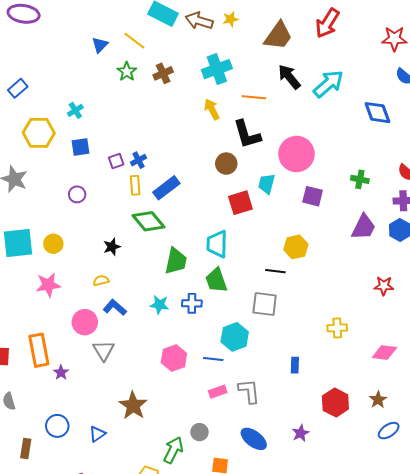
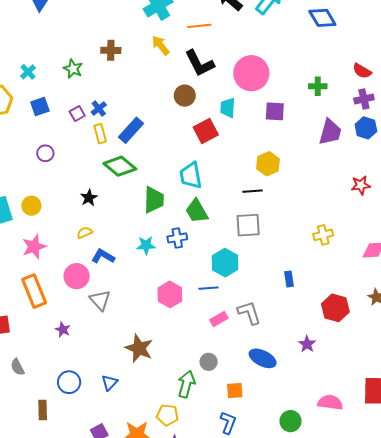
green star: (127, 72) -> (73, 69), moved
brown cross: (163, 73) -> (111, 50), moved, turned 36
orange rectangle: (39, 350) -> (34, 291), moved

